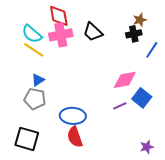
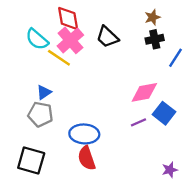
brown star: (140, 20) -> (152, 17), moved
pink cross: (61, 35) -> (70, 40), turned -30
yellow line: (34, 50) -> (59, 58), moved

